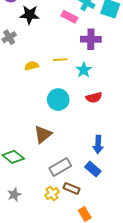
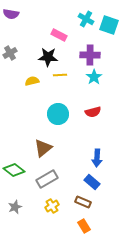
black star: (30, 15) -> (48, 57), moved
pink rectangle: (69, 17) -> (59, 35), moved
cyan star: (84, 70) -> (94, 77), moved
gray rectangle: (60, 167) -> (47, 179), moved
brown rectangle: (71, 188) -> (83, 202), moved

